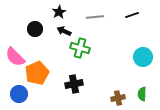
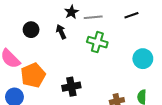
black star: (59, 12) -> (71, 12), moved
black arrow: (64, 31) -> (61, 32), turned 40
green cross: (80, 48) -> (97, 42), moved

